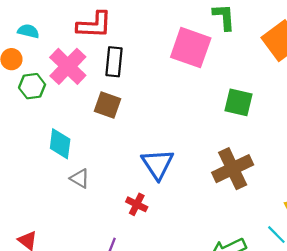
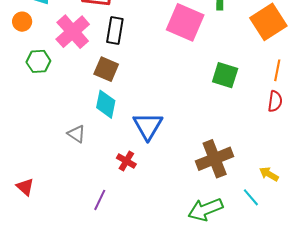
green hexagon: (32, 86) -> (38, 61), moved
cyan diamond: (60, 144) -> (106, 104), moved
brown cross: (233, 169) -> (215, 159), moved

